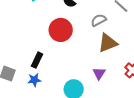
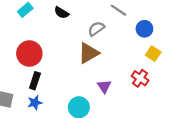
red circle: (61, 30) -> (29, 54), moved
brown triangle: (108, 43) -> (89, 53), moved

